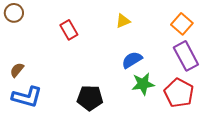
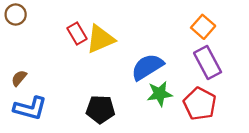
yellow triangle: (123, 21) -> (100, 39), moved, size x1.8
blue semicircle: (132, 60) -> (147, 67), size x1.4

